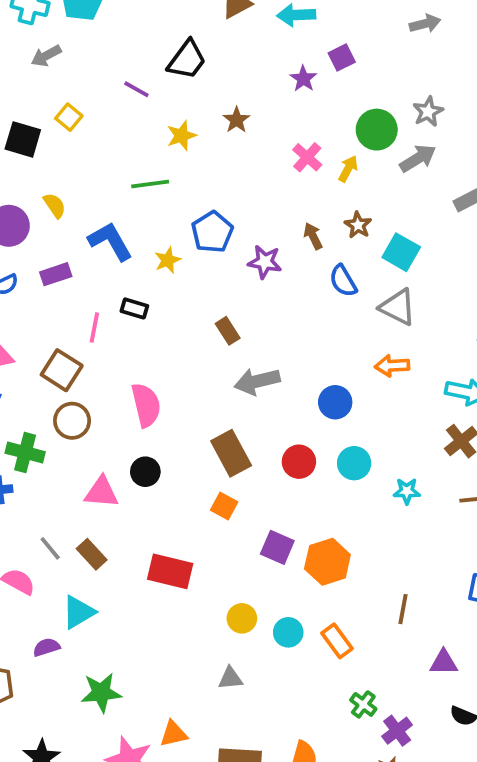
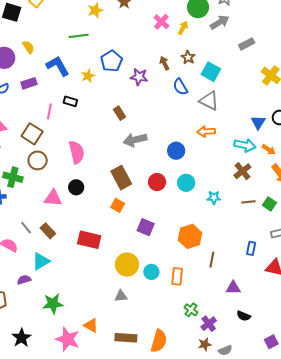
orange hexagon: (327, 562) -> (190, 236), moved
yellow circle: (242, 618) -> (127, 265), size x1.5
orange rectangle: (337, 641) -> (177, 276), turned 42
orange triangle: (174, 734) -> (91, 325), turned 42

